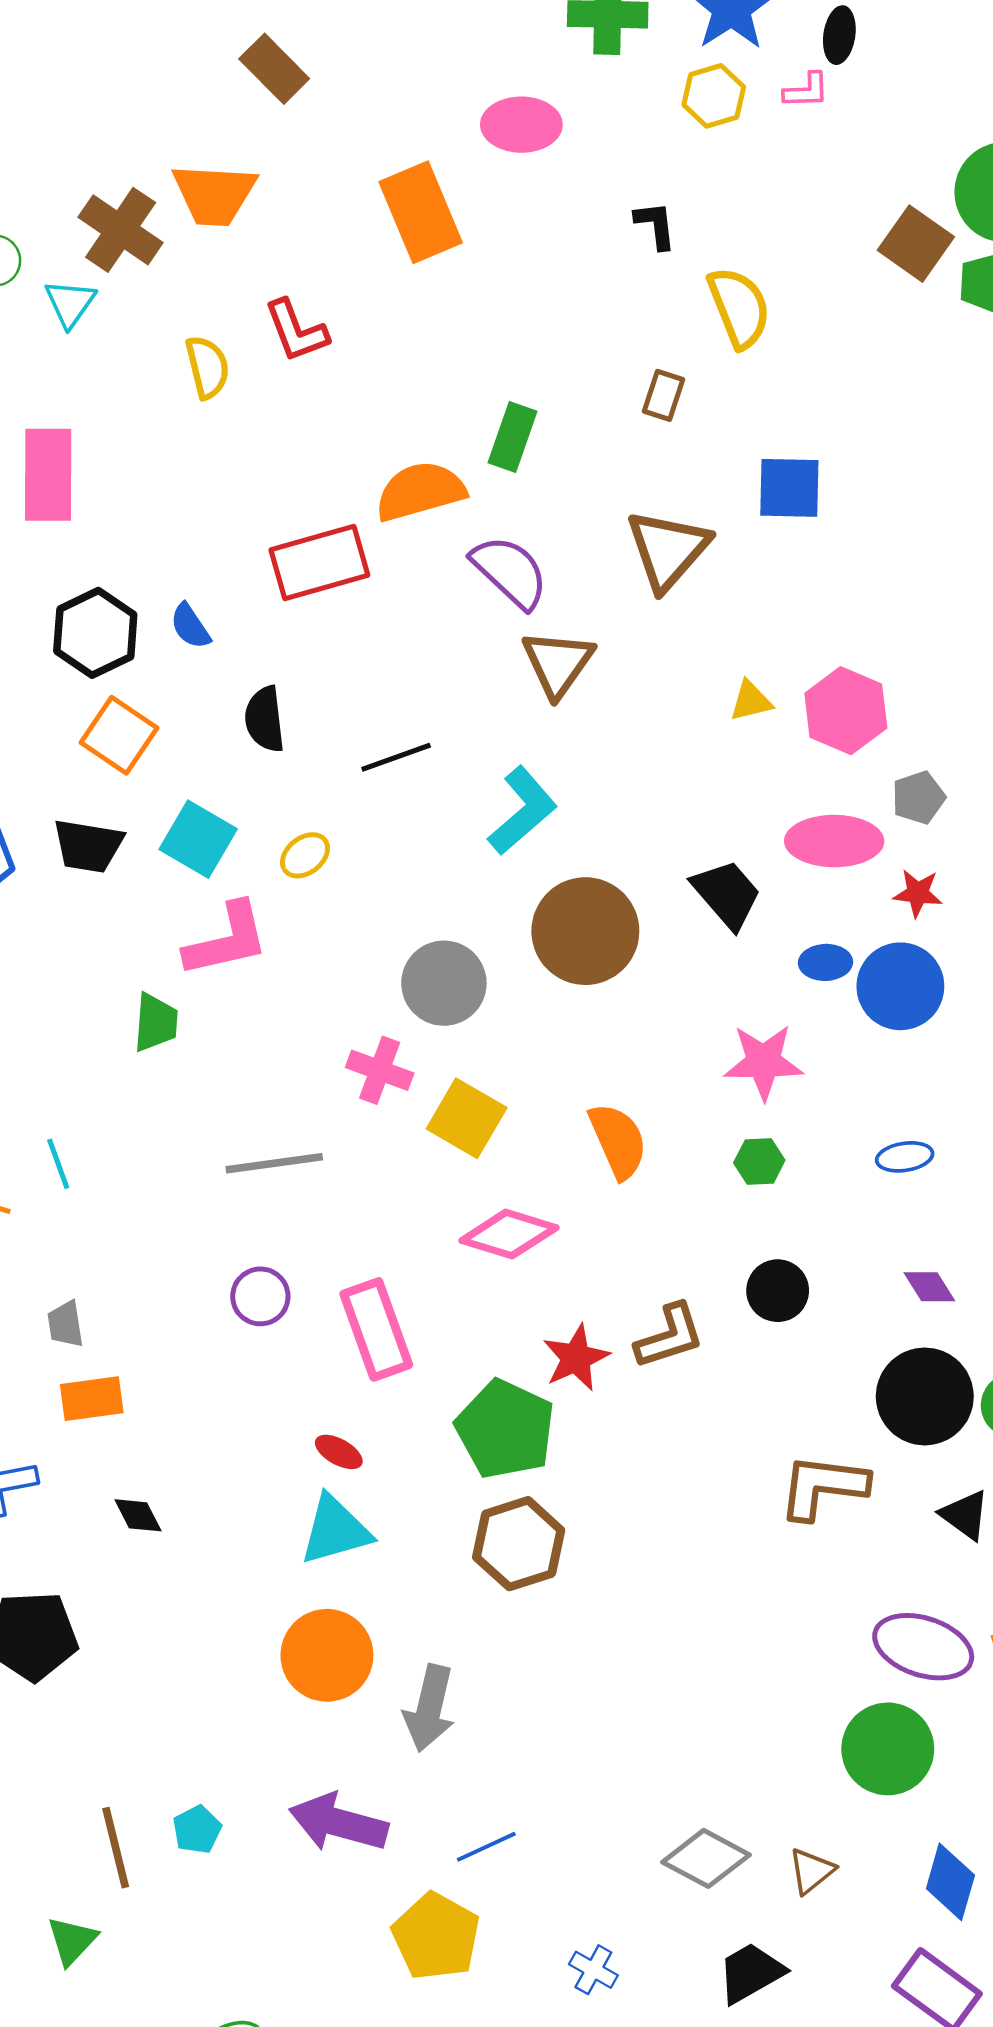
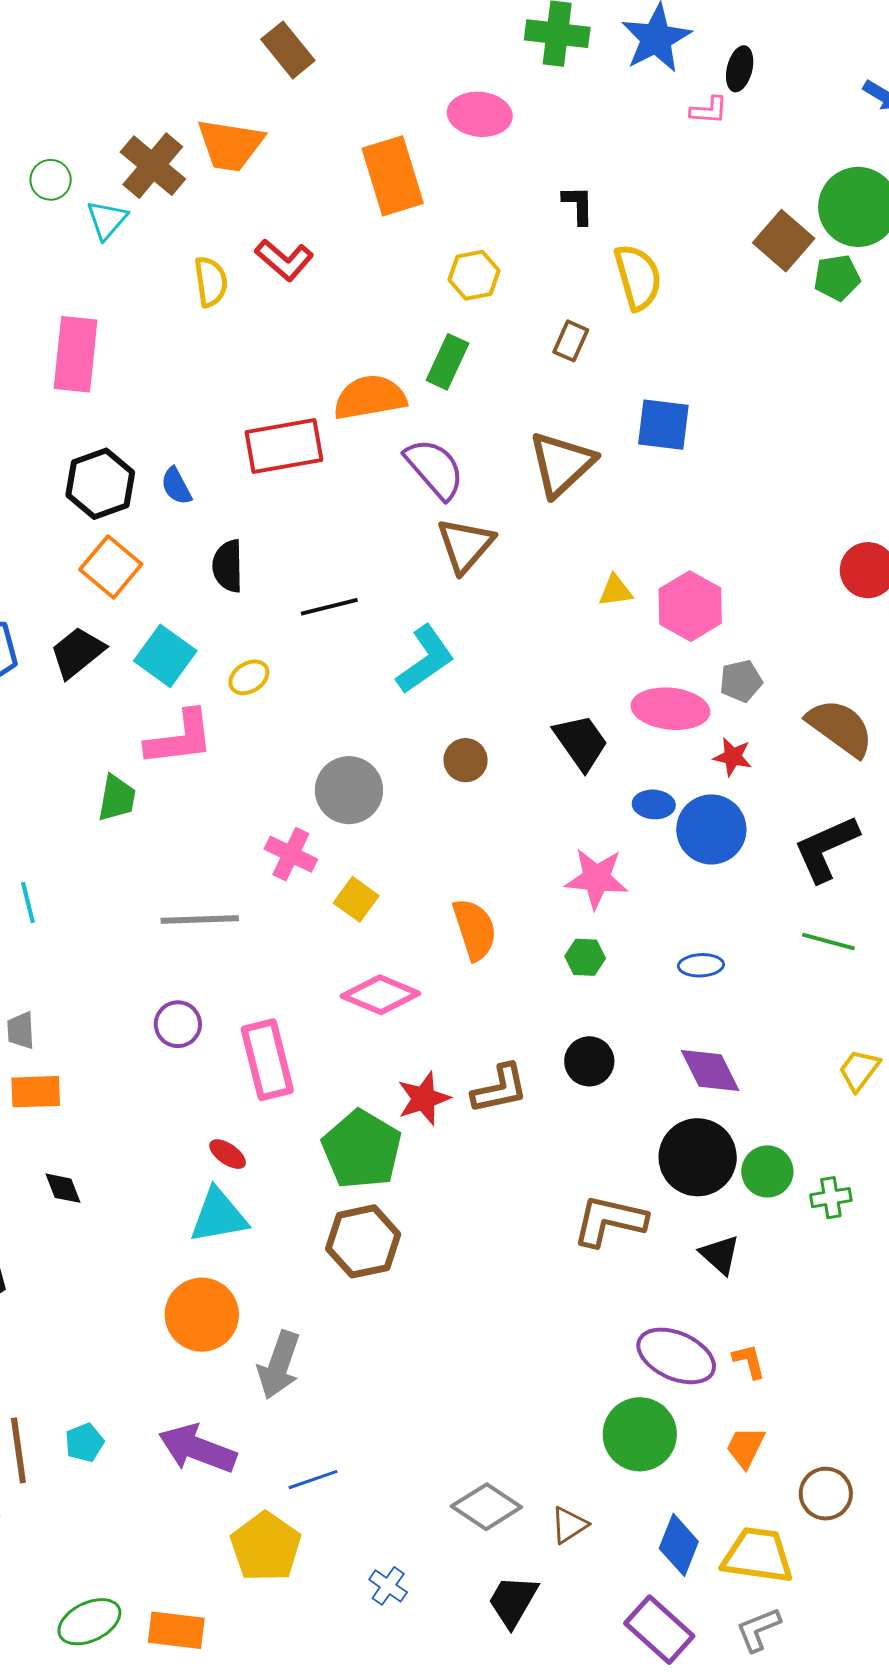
yellow hexagon: (714, 96) -> (474, 275), moved
red L-shape: (296, 331) -> (284, 260), turned -34
black trapezoid: (88, 846) -> (77, 652), turned 126
brown circle: (585, 931) -> (466, 760), size x0.5
yellow square: (467, 1118) -> (356, 899), size x0.7
purple diamond: (929, 1287) -> (710, 1070), size x1.5
black trapezoid: (751, 1973) -> (513, 1601), turned -36

